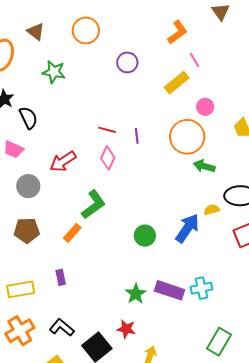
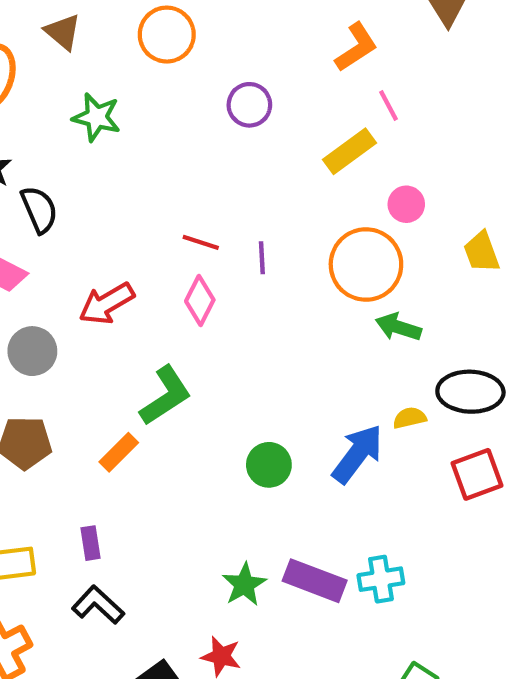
black L-shape: (62, 327) -> (98, 605), moved

